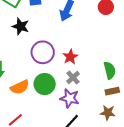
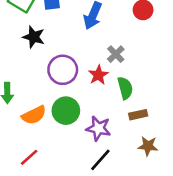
green semicircle: (110, 70) -> (125, 88), moved
gray cross: (73, 78) -> (116, 54), moved
brown rectangle: (112, 91) -> (138, 115), moved

